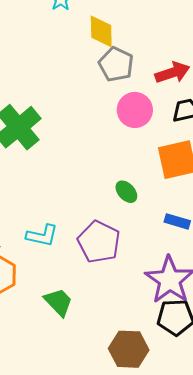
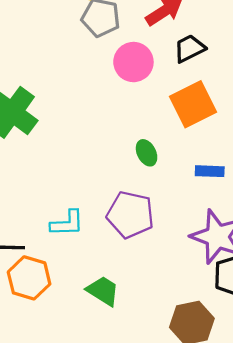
green ellipse: (126, 192) -> (147, 153), turned 30

